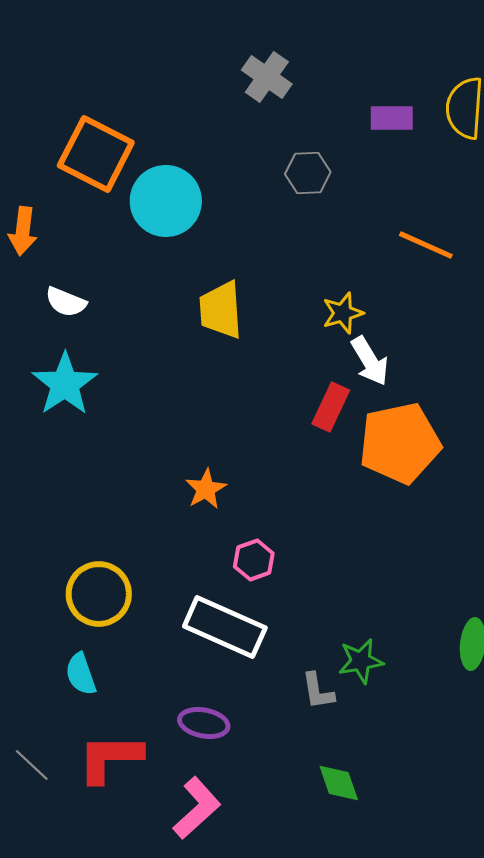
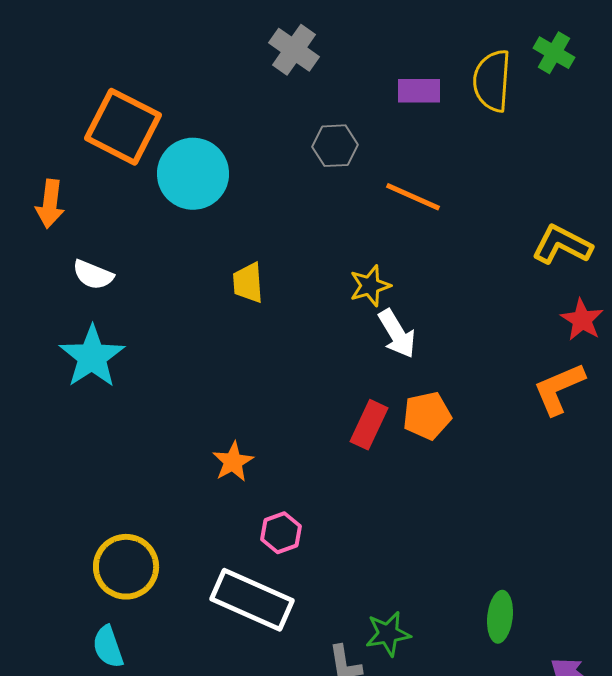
orange line: (426, 245) -> (413, 197), moved
yellow trapezoid: (221, 310) -> (248, 283), size x0.7
red rectangle: (331, 407) -> (369, 425), moved
orange pentagon: (400, 443) -> (427, 416), size x0.6

